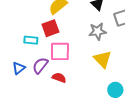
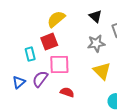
cyan rectangle: (31, 40) -> (30, 54), turned 72
red semicircle: (59, 78) -> (67, 92), moved

